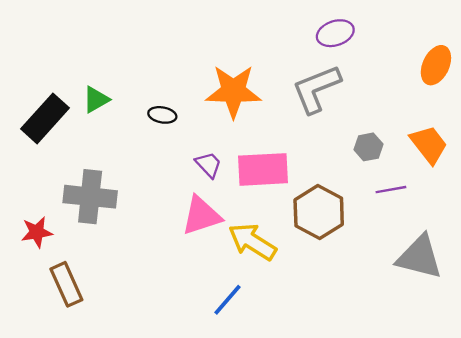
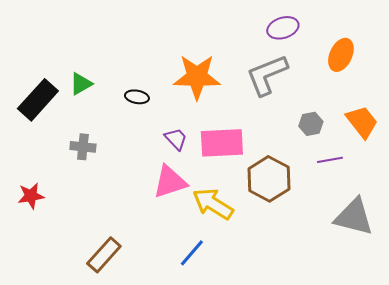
orange ellipse: (436, 65) -> (341, 55), moved
gray cross: (90, 197) -> (83, 147), moved, size x0.6
brown rectangle: (66, 284) -> (104, 255), moved, turned 66

